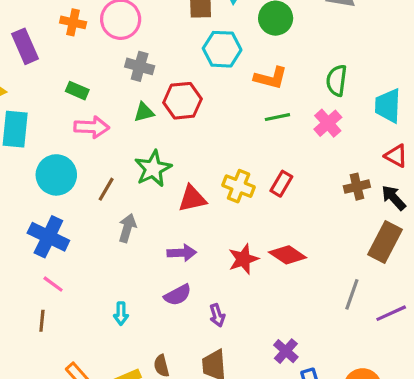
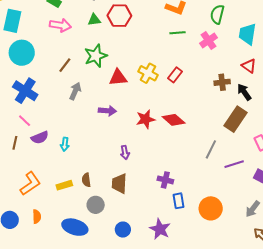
cyan circle: (56, 175) -> (22, 53), moved
purple semicircle: (178, 295) -> (40, 138), moved
purple cross: (286, 351) -> (165, 180), turned -35

